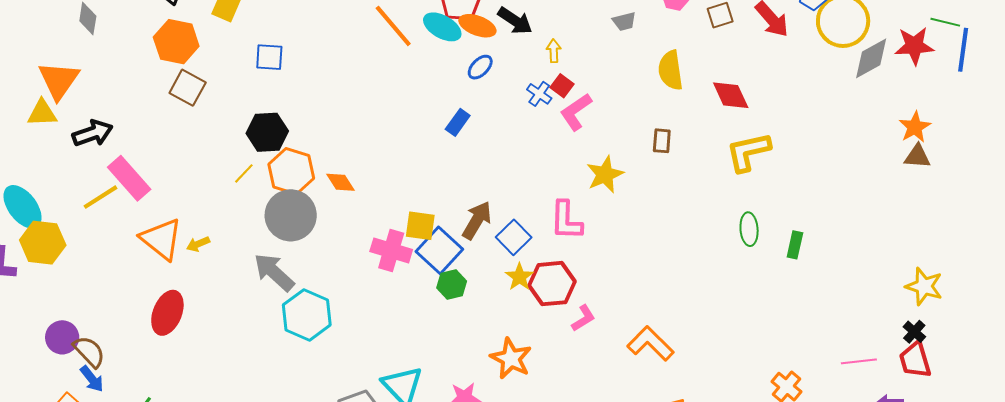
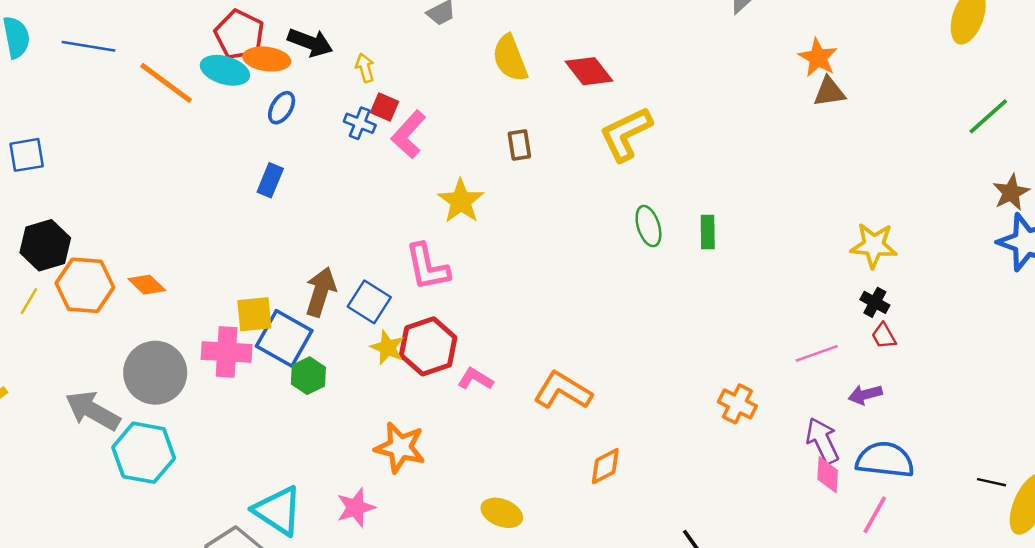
gray circle: (291, 215) -> (155, 373), moved
pink L-shape: (583, 318) -> (475, 379), turned -104
red trapezoid: (915, 360) -> (884, 336), size x0.6

